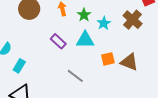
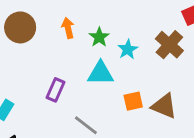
purple rectangle: (58, 41) -> (55, 90), moved, turned 70

